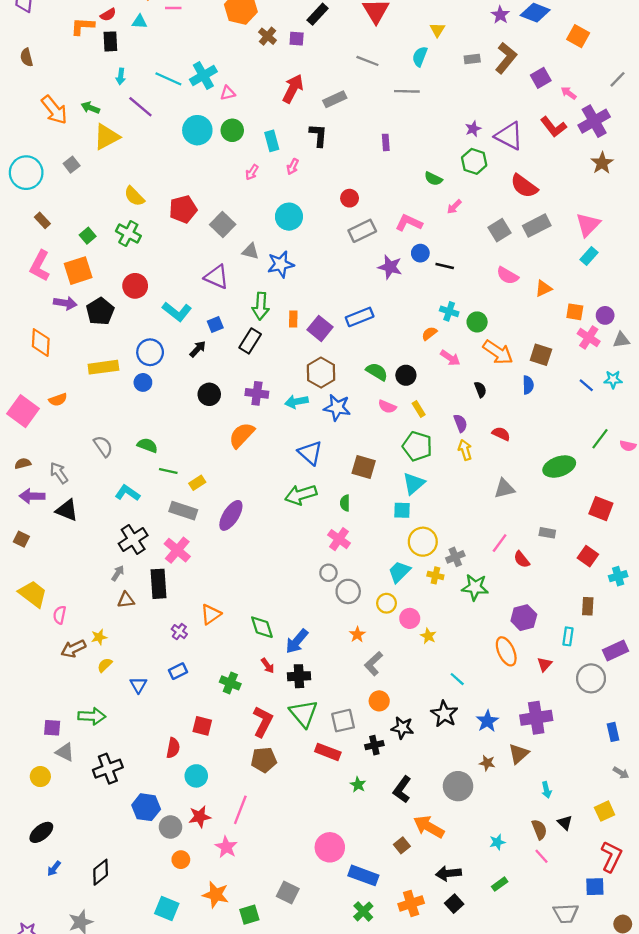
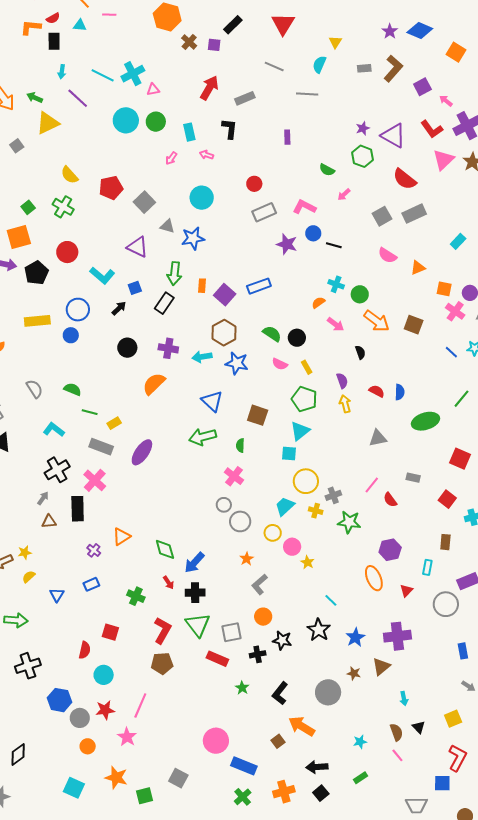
pink arrow: (293, 167) -> (206, 155), turned 80
pink triangle: (588, 225) -> (443, 160), moved
blue semicircle: (528, 385) -> (400, 392), moved

